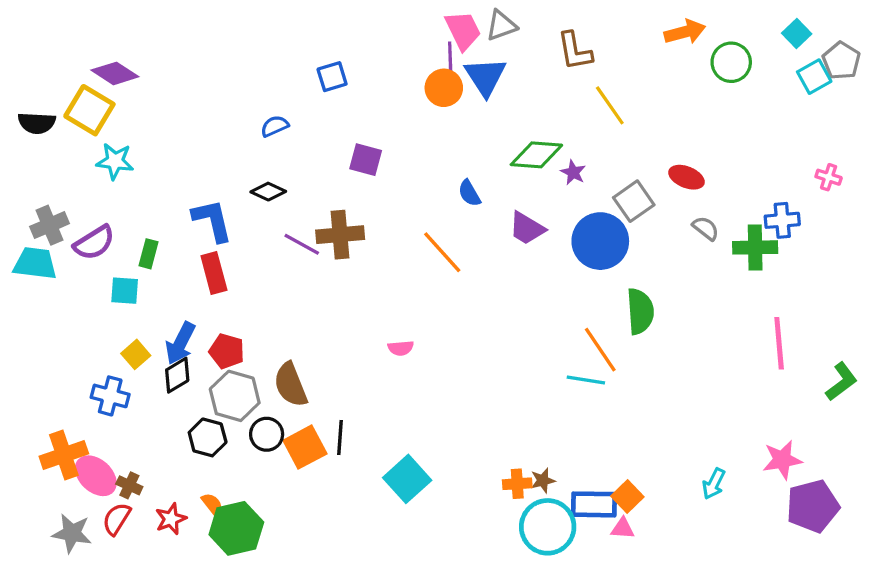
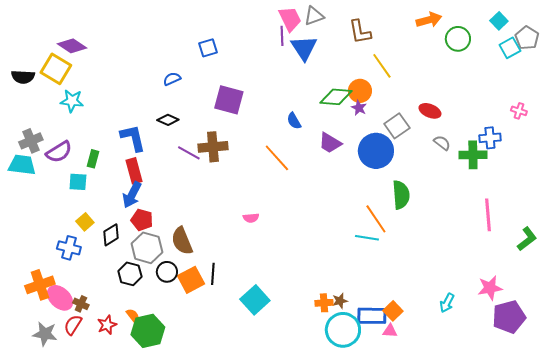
orange circle: (444, 88) -> (360, 91), moved
purple square: (366, 160) -> (229, 100), size x1.4
blue arrow: (180, 343) -> (132, 195), moved

